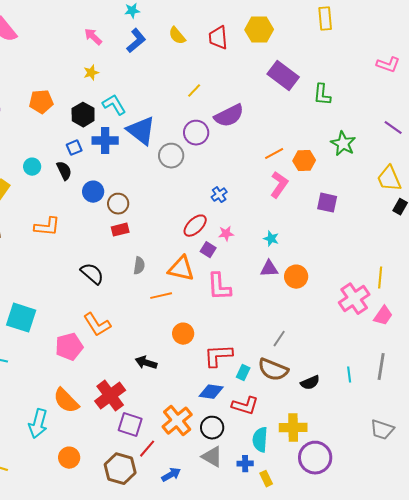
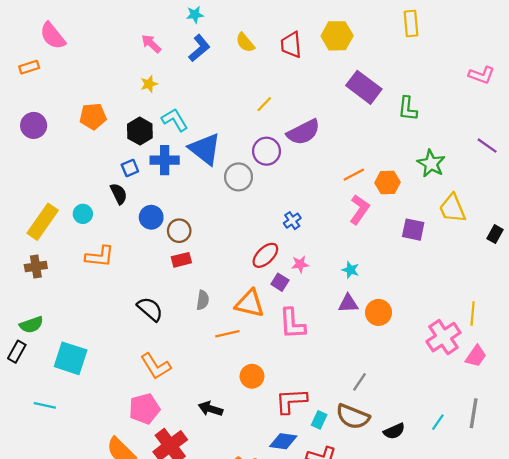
cyan circle: (32, 167) -> (83, 214), moved
yellow trapezoid: (389, 179) -> (452, 208), moved
pink pentagon: (69, 347) -> (144, 409), moved
cyan line: (349, 375) -> (438, 422), turned 42

